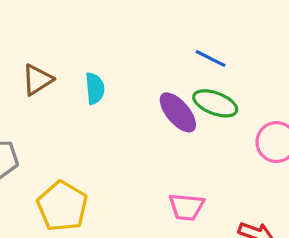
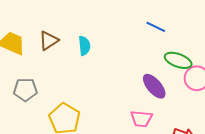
green ellipse: (215, 103) -> (178, 60), moved
purple ellipse: (178, 112) -> (154, 86), moved

